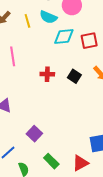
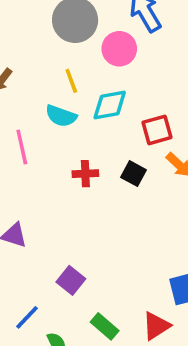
cyan semicircle: (48, 17) -> (61, 116), moved
yellow line: (27, 21) -> (71, 81), moved
red square: (89, 41) -> (157, 130), moved

